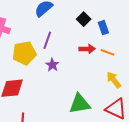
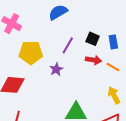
black square: (84, 19) -> (93, 39), moved, turned -32
purple line: (47, 40) -> (68, 45), moved

